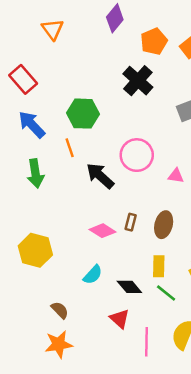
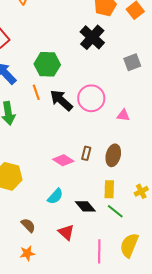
black arrow: (100, 176) -> (61, 100), moved
red triangle: (120, 319) -> (66, 232), moved
orange star: (59, 344) -> (27, 253), size x0.7

